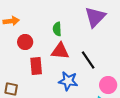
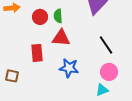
red circle: (25, 42) -> (40, 17), moved
black line: (88, 60) -> (106, 45), moved

